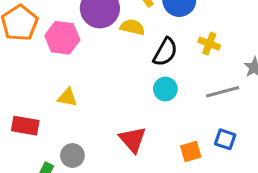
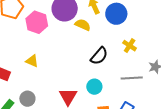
black semicircle: (165, 52) -> (99, 56), moved
cyan circle: (165, 89) -> (94, 87), moved

